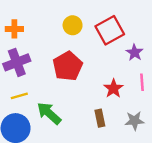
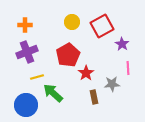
red star: (113, 88) -> (86, 73), moved
yellow line: (19, 96) -> (37, 77), moved
gray star: (135, 121) -> (112, 84), moved

